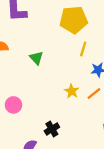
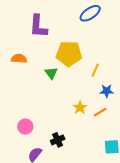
yellow pentagon: (74, 20) -> (69, 54), moved
pink circle: (13, 105) -> (25, 127), moved

